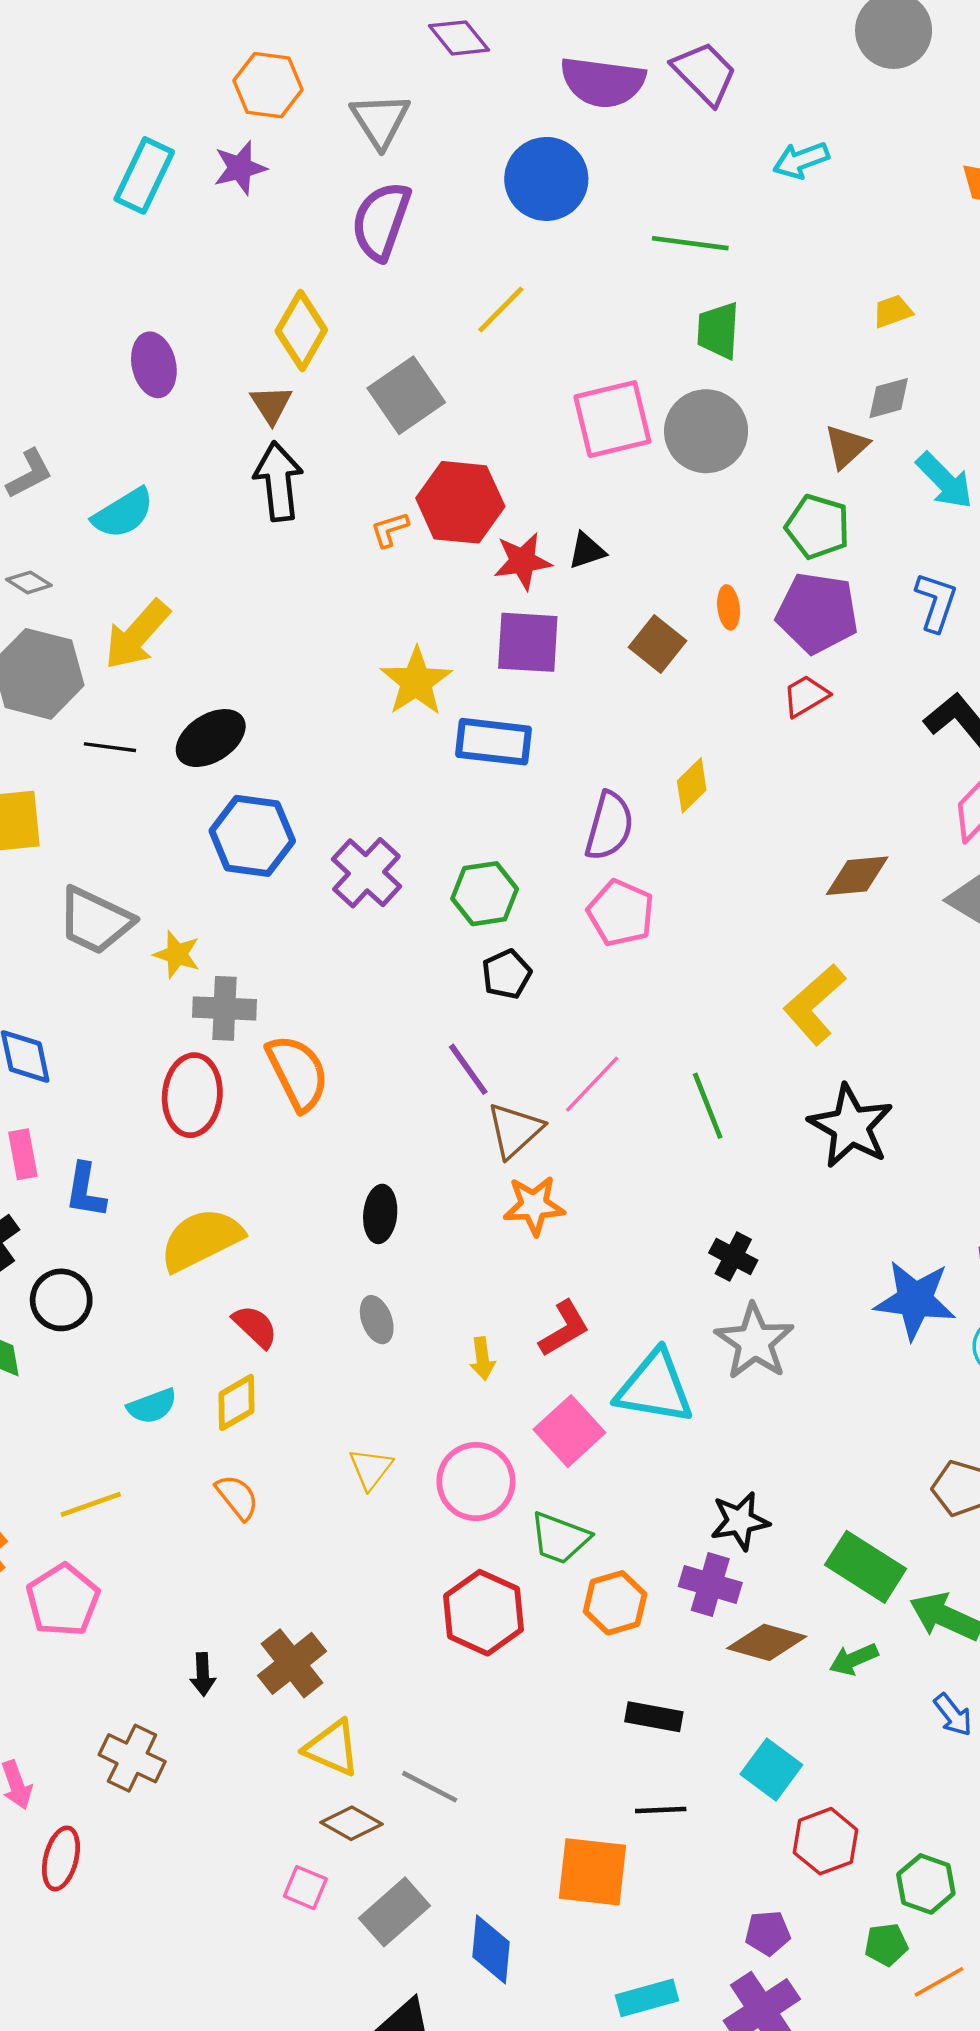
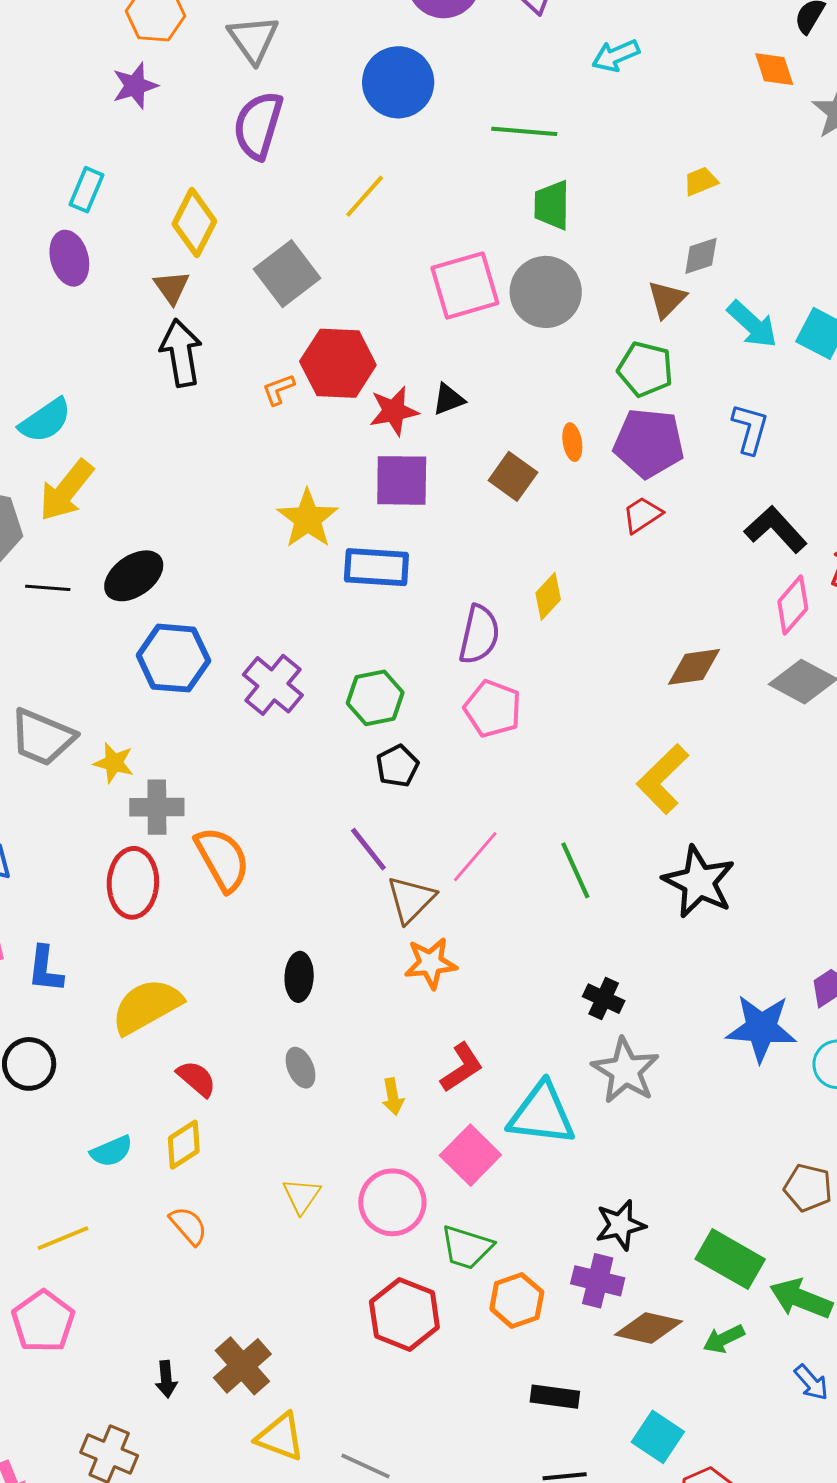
cyan rectangle: (144, 175) -> (86, 190), moved, size x0.7
cyan semicircle: (123, 513) -> (45, 420), moved

